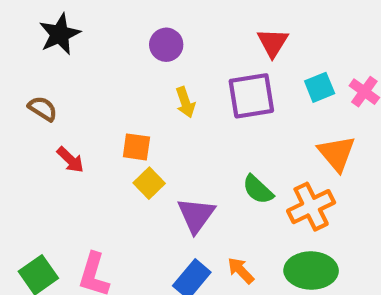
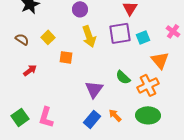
cyan square: (320, 87) -> (143, 37), moved
yellow arrow: (185, 102) -> (89, 36), size x1.5
red arrow: (70, 160) -> (30, 70), moved, turned -80
yellow square: (149, 183) -> (48, 37), moved

